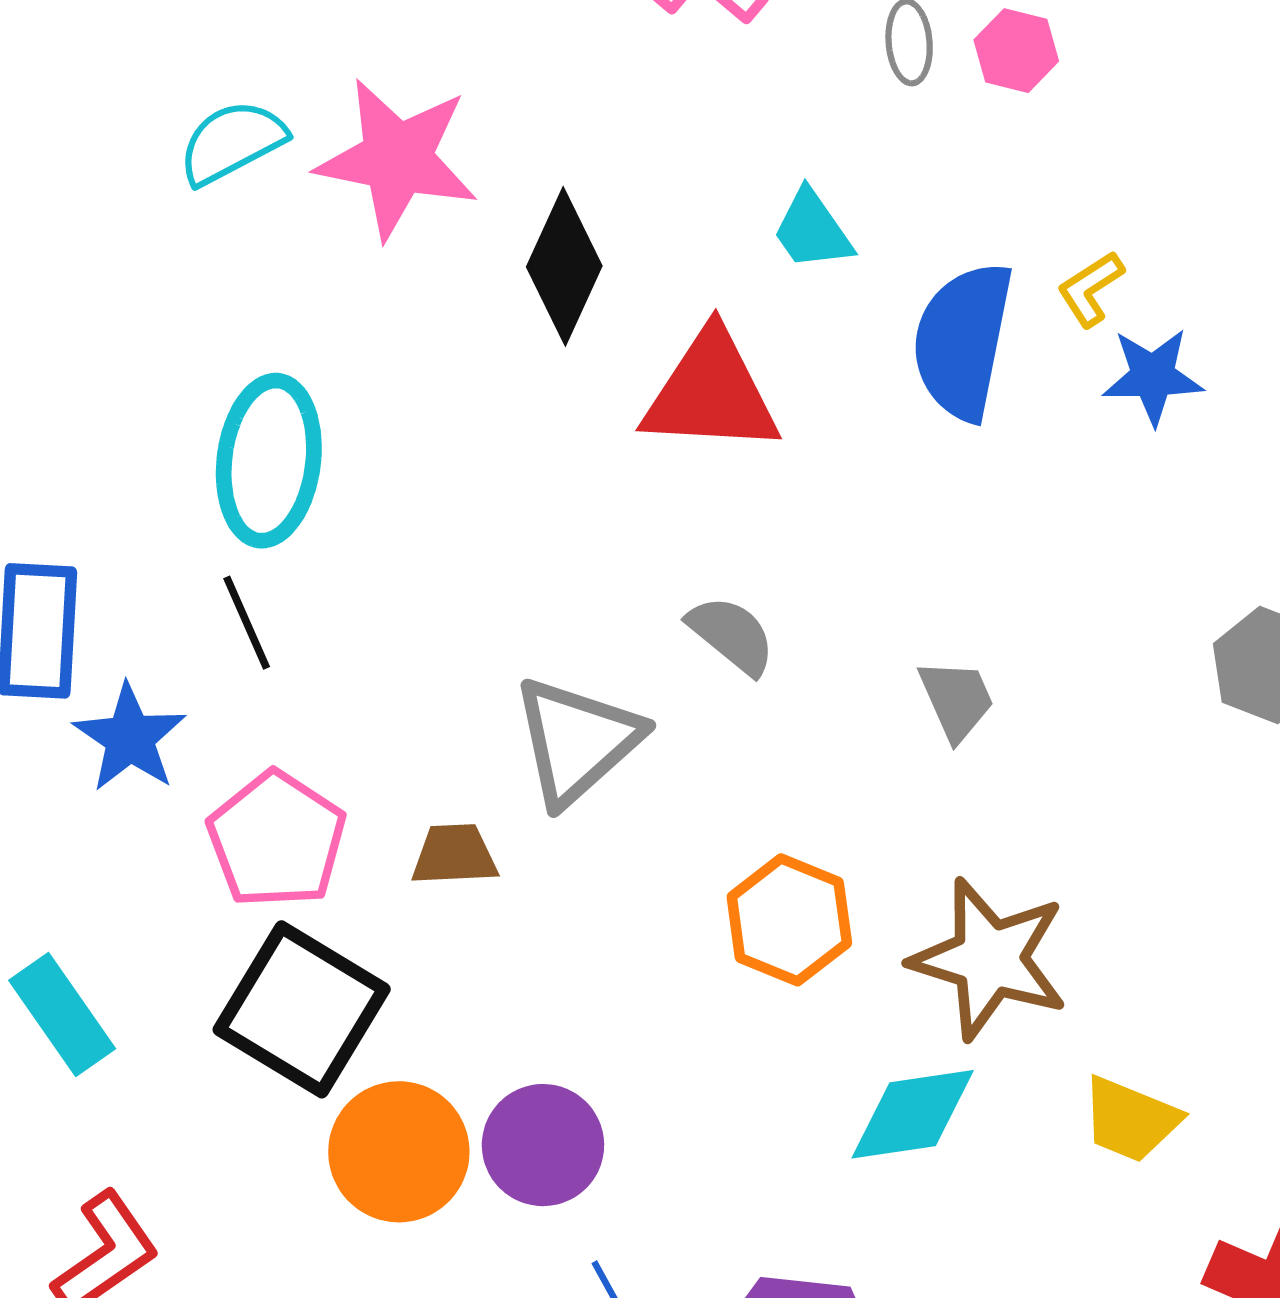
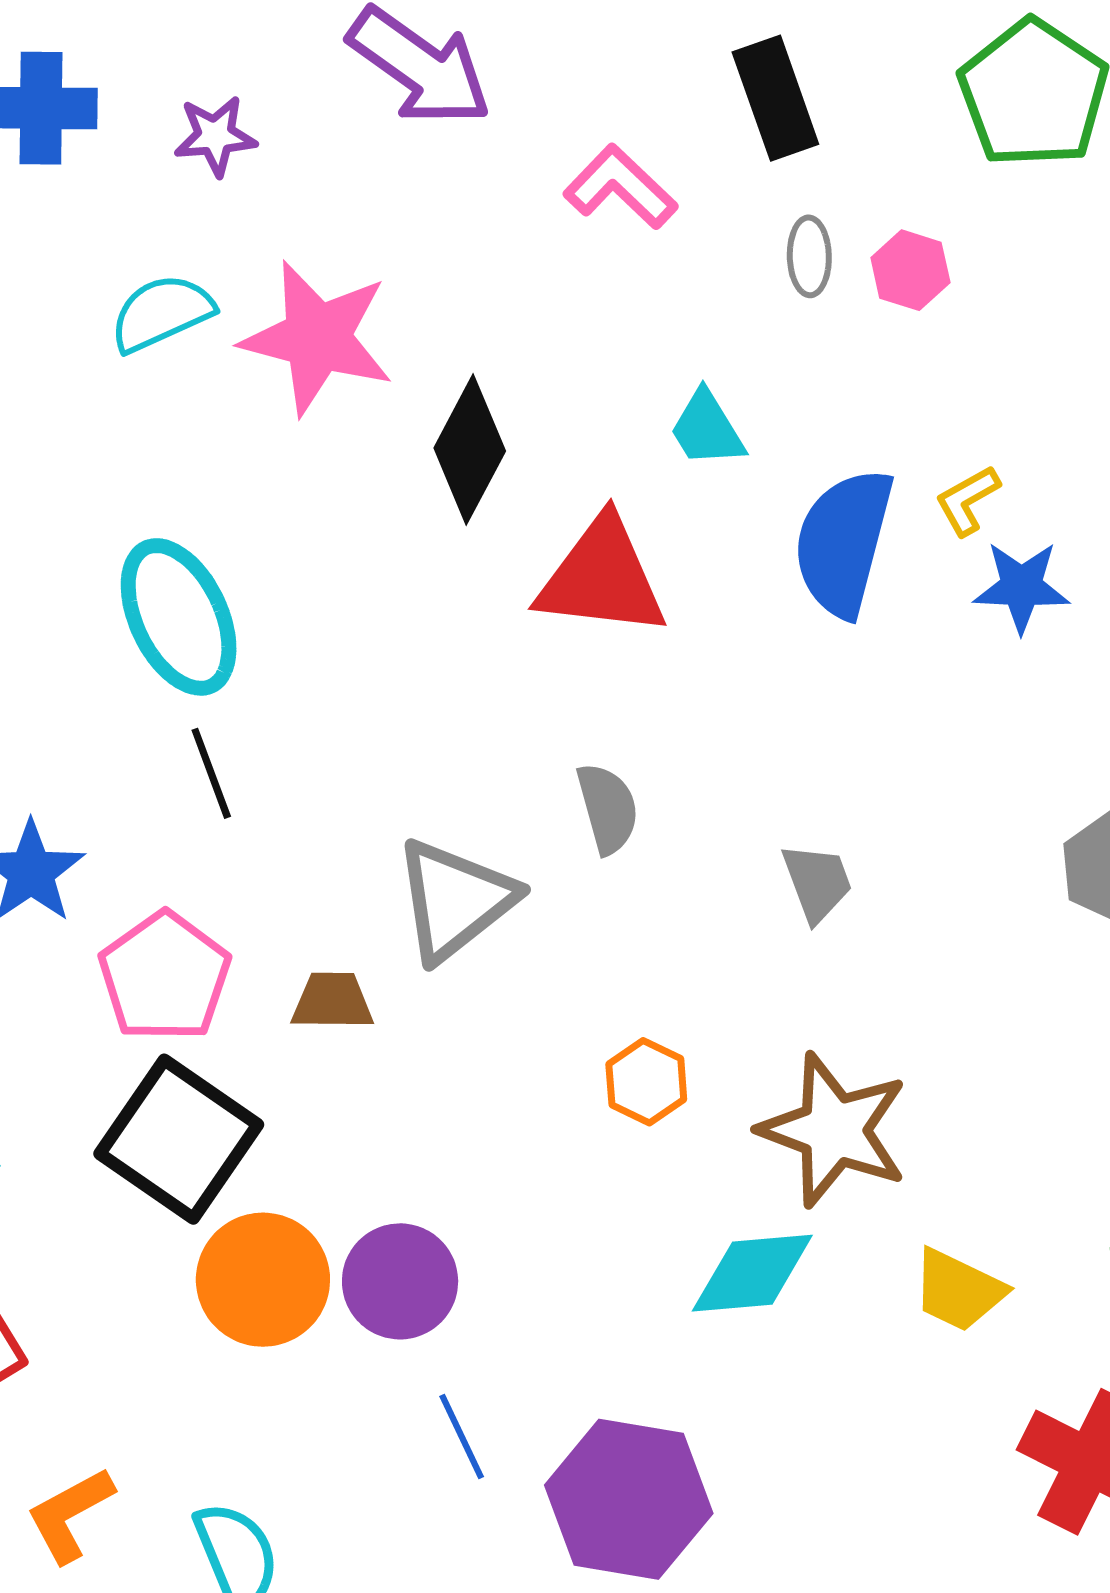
cyan ellipse: (269, 461) -> (179, 617), turned -36
black line: (247, 623) -> (211, 773), moved
gray semicircle: (732, 635) -> (608, 808), turned 32
orange hexagon: (789, 920) -> (646, 1082), size x0.7

